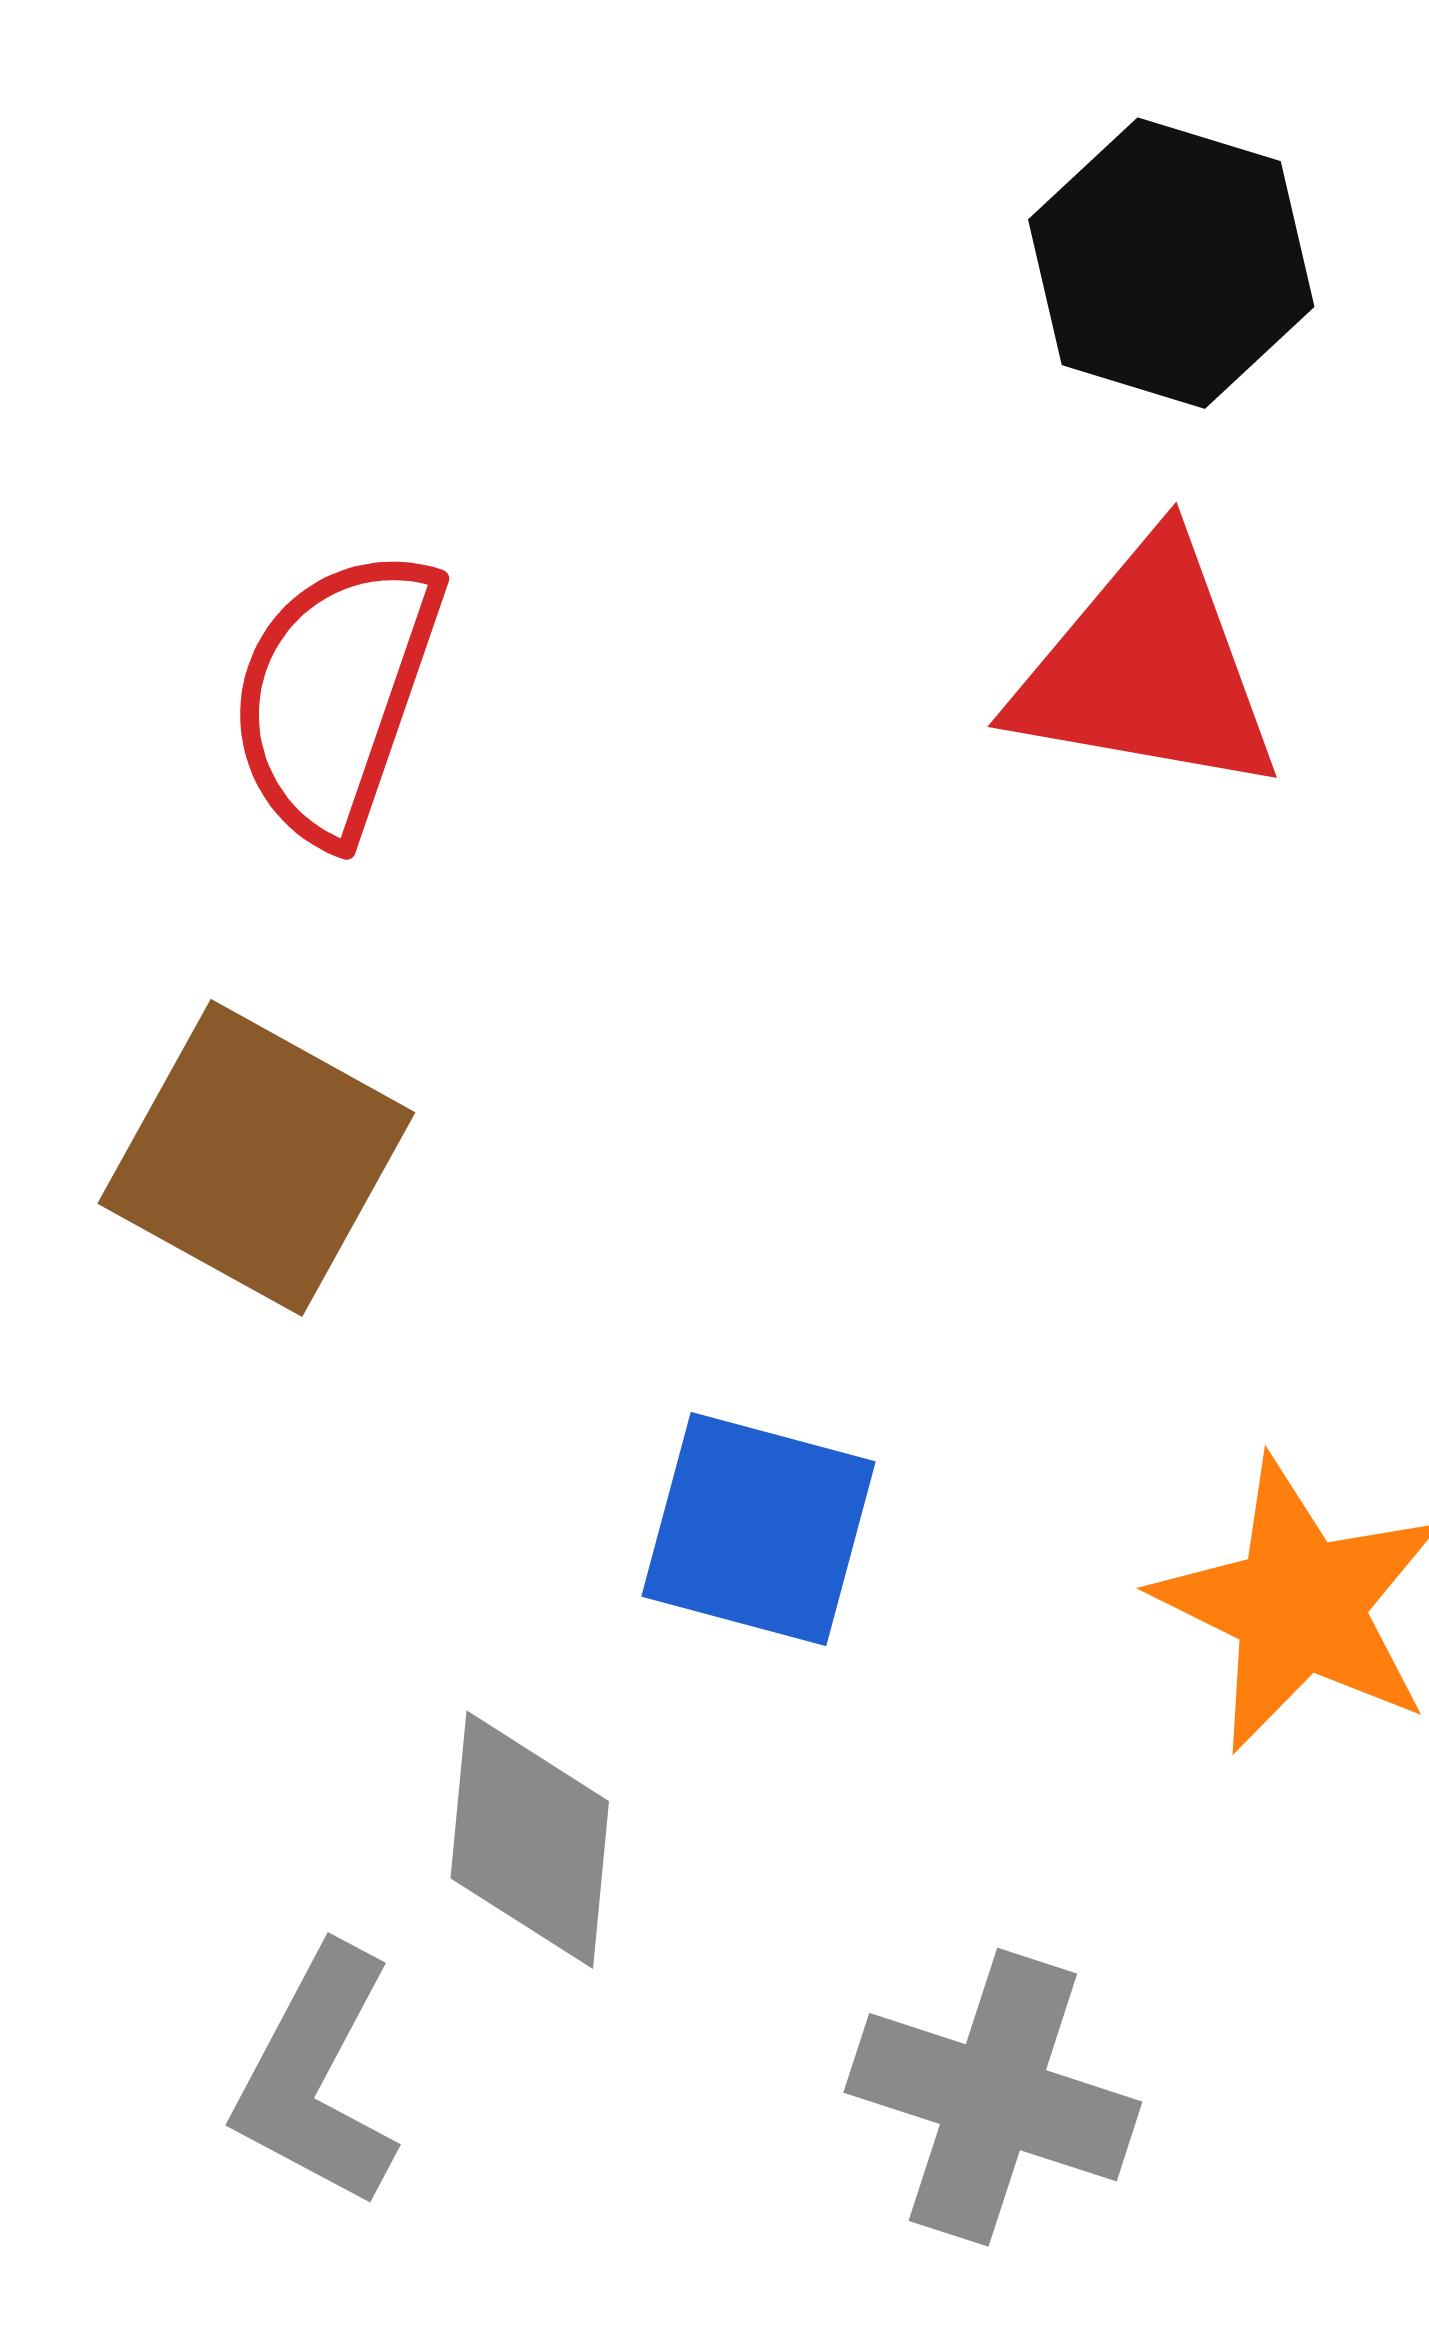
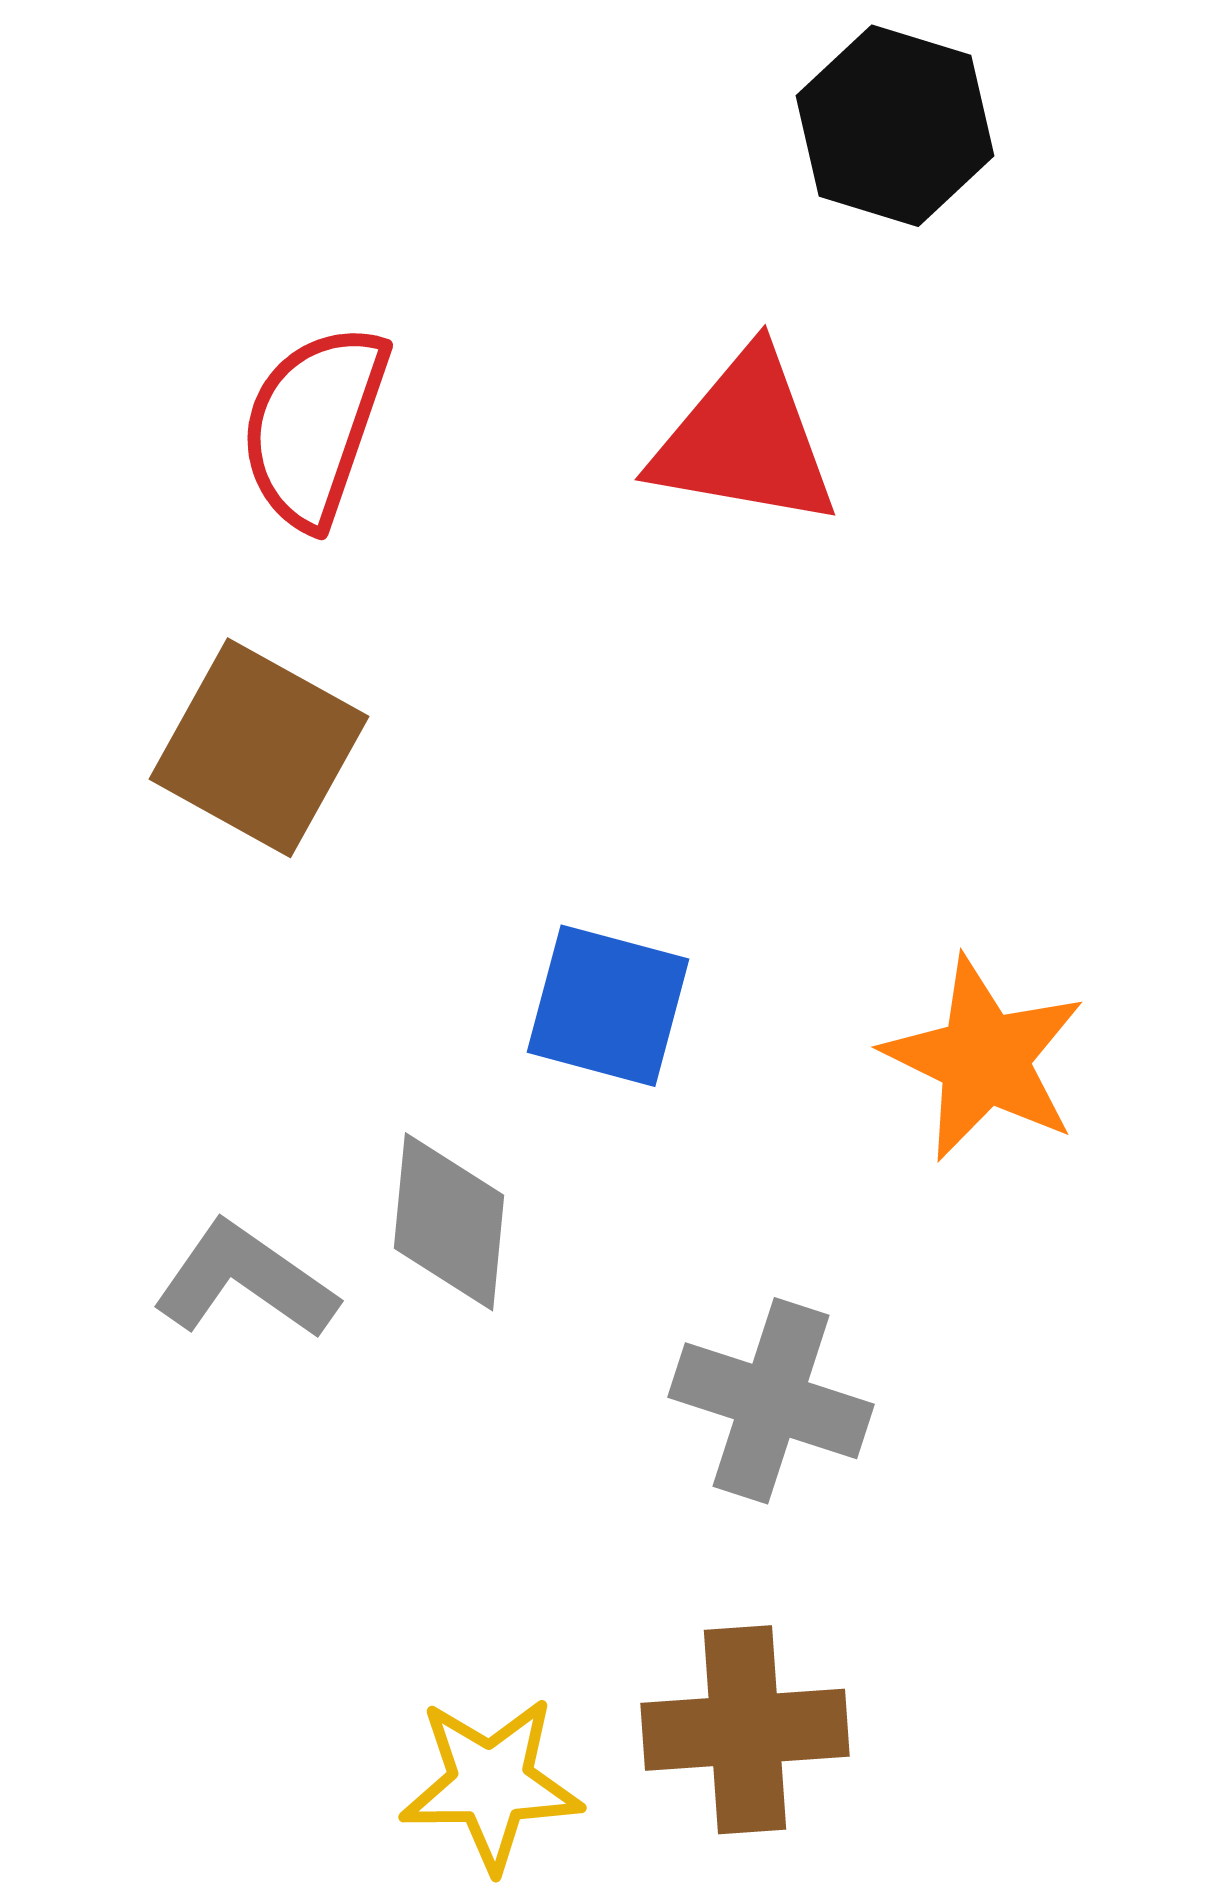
red triangle: (1147, 669) -> (745, 440), moved
gray L-shape: (317, 2077) -> (245, 1281), moved, turned 97

